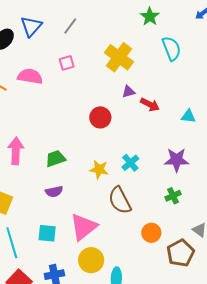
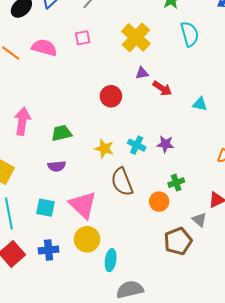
purple star: (177, 160) -> (165, 144), moved, size x0.7
cyan cross: (130, 163) -> (137, 145), turned -30
pink triangle: (84, 227) -> (83, 205), turned -44
orange circle: (151, 233) -> (159, 202), moved

